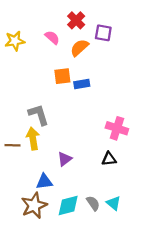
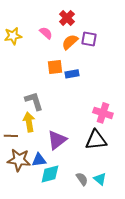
purple square: (103, 33) -> (89, 39), moved
brown line: (12, 145) -> (11, 136), moved
purple triangle: (65, 159) -> (57, 140), size x1.5
black triangle: (109, 159) -> (96, 140), size x1.6
brown star: (34, 205) -> (19, 160), moved, turned 30
cyan diamond: (68, 205) -> (50, 174), moved

